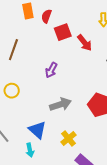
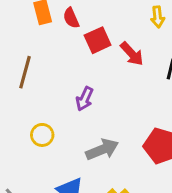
red semicircle: (46, 16) -> (71, 18), turned -40
yellow circle: (12, 91) -> (42, 135), moved

